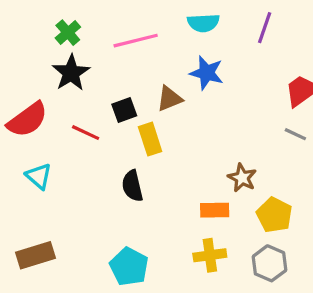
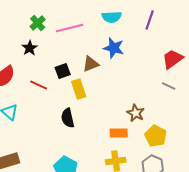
green cross: (68, 33) -> (38, 23), moved
black star: (71, 73) -> (30, 48), size x0.7

